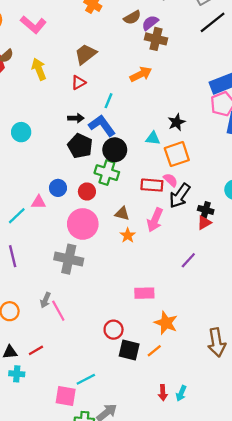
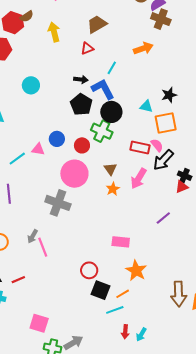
brown triangle: (122, 213) -> (110, 169), turned 32
cyan line: (86, 379) -> (115, 310), moved

